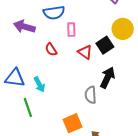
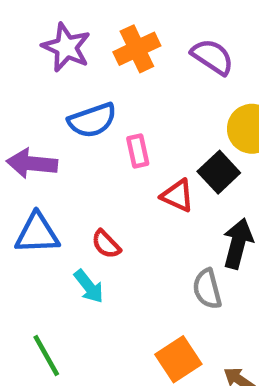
red semicircle: (51, 50) -> (106, 244), moved
blue triangle: (15, 78) -> (37, 234), moved
green line: (28, 107) -> (46, 356), moved

